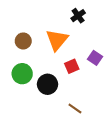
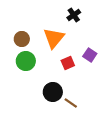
green circle: (22, 74) -> (26, 61), moved
black circle: (47, 84) -> (53, 92), moved

